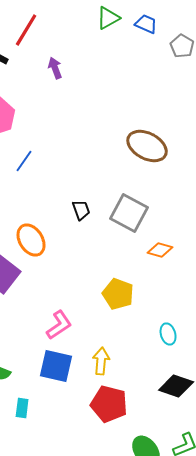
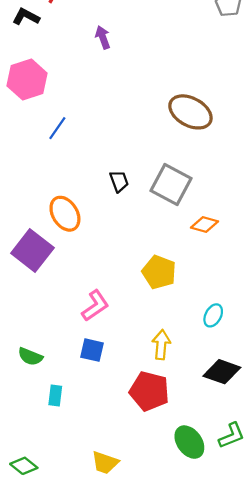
purple arrow: (55, 68) -> (103, 37), moved
cyan ellipse: (168, 334) -> (213, 315), turned 45
yellow arrow: (101, 361) -> (161, 345), moved
blue square: (56, 366) -> (92, 350), size x0.7

